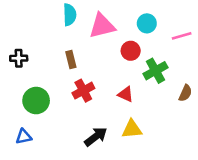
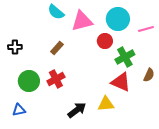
cyan semicircle: (70, 15) -> (56, 12), turned 132
cyan circle: (147, 23) -> (118, 19), size x1.5
brown rectangle: (71, 59) -> (57, 48), turned 56
red cross: (83, 91) -> (56, 79), moved
red triangle: (126, 94) -> (121, 82), moved, size x1.5

